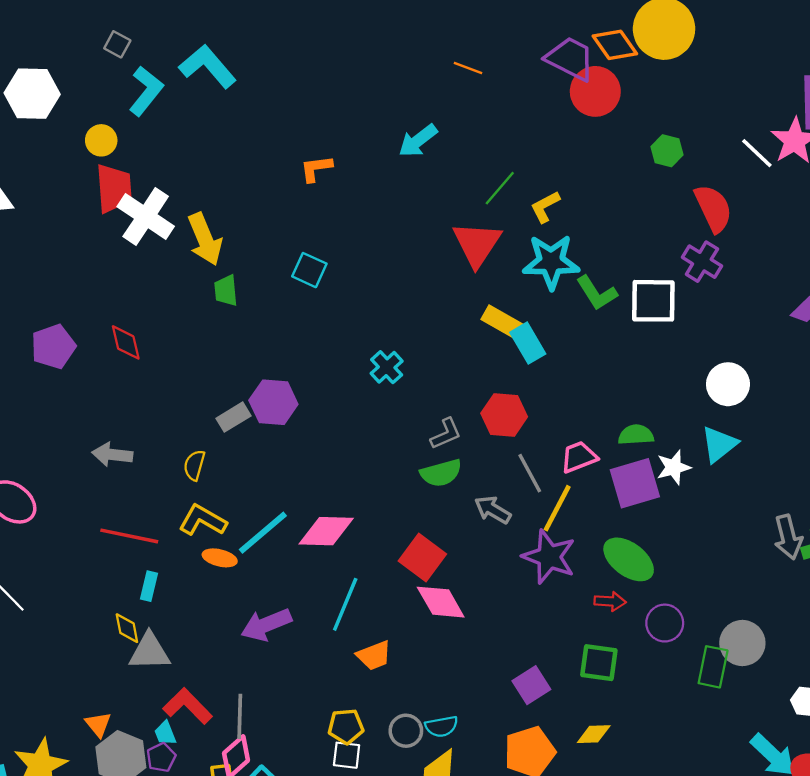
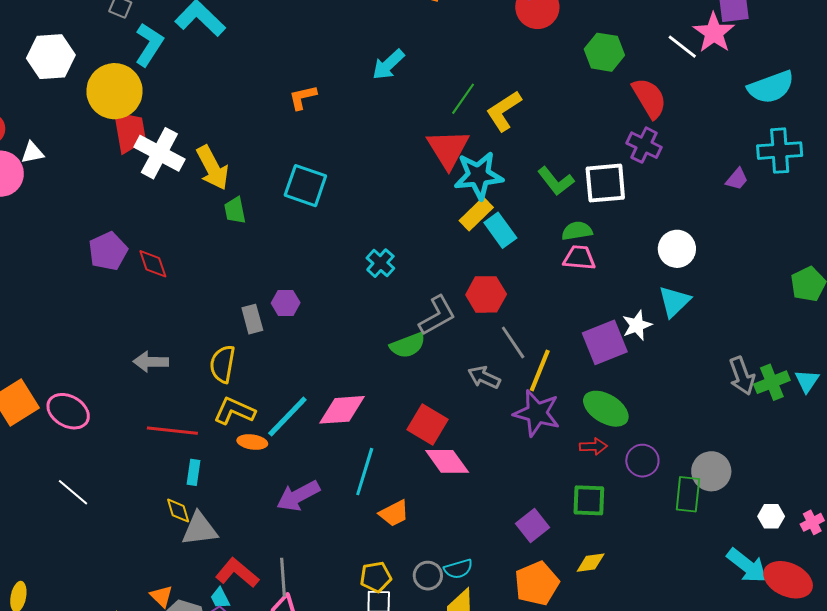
yellow circle: (101, 140) -> (115, 91), size x2.0
green hexagon: (667, 151) -> (604, 52), size x1.4
yellow L-shape: (545, 207) -> (504, 111), size x1.4
cyan star: (551, 262) -> (478, 175), moved
cyan square: (309, 270) -> (305, 186), size x1.4
yellow rectangle: (502, 322) -> (476, 214), turned -68
purple pentagon: (53, 347) -> (108, 251), moved
purple hexagon: (273, 402) -> (286, 303), size x0.7
gray rectangle: (233, 417) -> (252, 319), turned -68
gray L-shape: (446, 434) -> (437, 316), size x1.4
green semicircle: (636, 435) -> (577, 231), moved
pink trapezoid: (579, 457) -> (579, 258), moved, turned 32
yellow semicircle: (194, 465) -> (223, 364), size x1.4
green semicircle: (441, 473) -> (408, 345), moved

